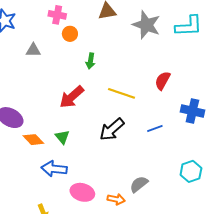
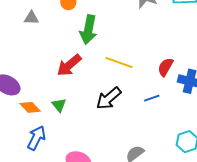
green arrow: (91, 61) -> (88, 30), size x1.8
red semicircle: (163, 81) -> (165, 67), moved
blue arrow: (54, 169) -> (36, 138), moved, turned 110

